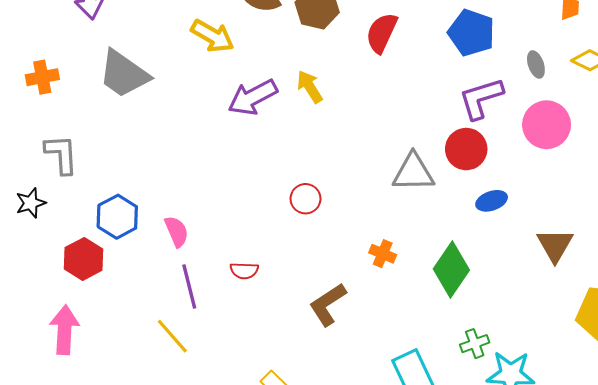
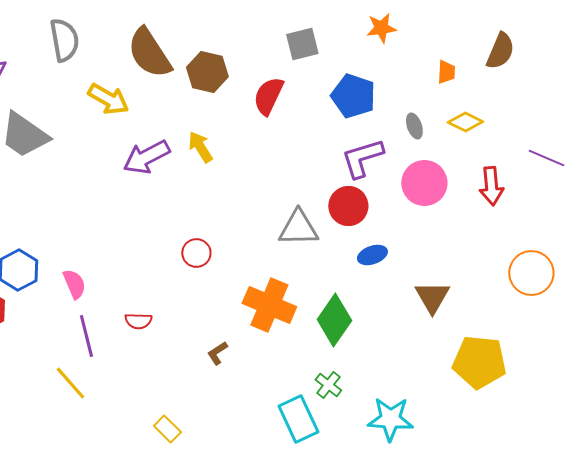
orange cross: (383, 254) -> (269, 305), size x2.0
brown L-shape: (328, 304) -> (217, 353), size x0.6
green cross: (475, 344) -> (328, 385), moved, turned -32

